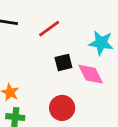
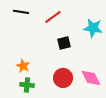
pink diamond: (91, 74) -> (91, 78), moved

